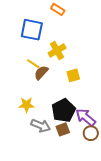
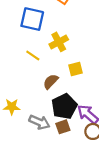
brown semicircle: (41, 73) -> (51, 82), moved
yellow star: (27, 105) -> (12, 107), moved

